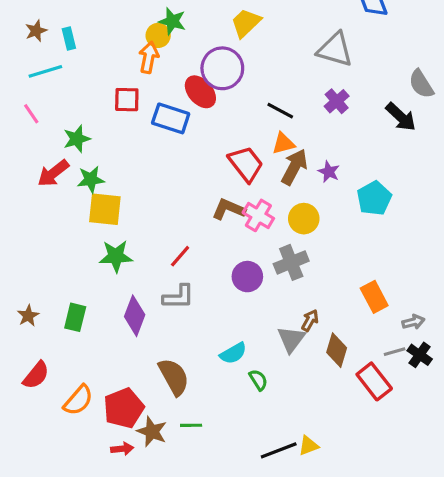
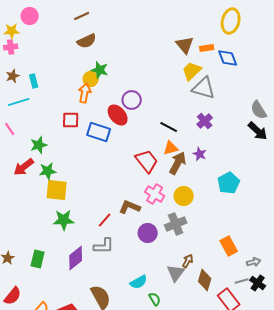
yellow trapezoid: (246, 23) -> (192, 71), moved
purple circle: (222, 68) -> (132, 100), size x0.7
black arrow: (401, 117) -> (258, 131), moved
purple star: (329, 172) -> (200, 154), moved
brown L-shape: (229, 209) -> (130, 207), moved
purple diamond: (135, 316) -> (76, 258), turned 30

